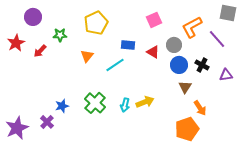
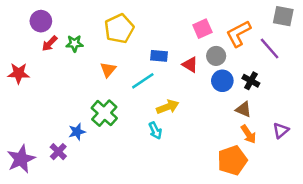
pink square: (154, 20) -> (202, 29), moved
red star: (16, 43) -> (19, 73), moved, turned 30
red arrow: (40, 51) -> (50, 43), moved
purple triangle: (226, 75) -> (281, 130), moved, turned -32
brown triangle: (185, 87) -> (243, 109), moved, turned -40
yellow arrow: (145, 102) -> (168, 107), moved
green cross: (95, 103) -> (104, 113), moved
cyan arrow: (125, 105) -> (155, 130), turned -40

